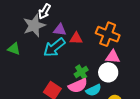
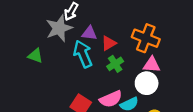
red triangle: (76, 38) -> (109, 43), turned -32
cyan arrow: (54, 47) -> (83, 54), turned 105
green cross: (81, 72) -> (115, 64), moved

